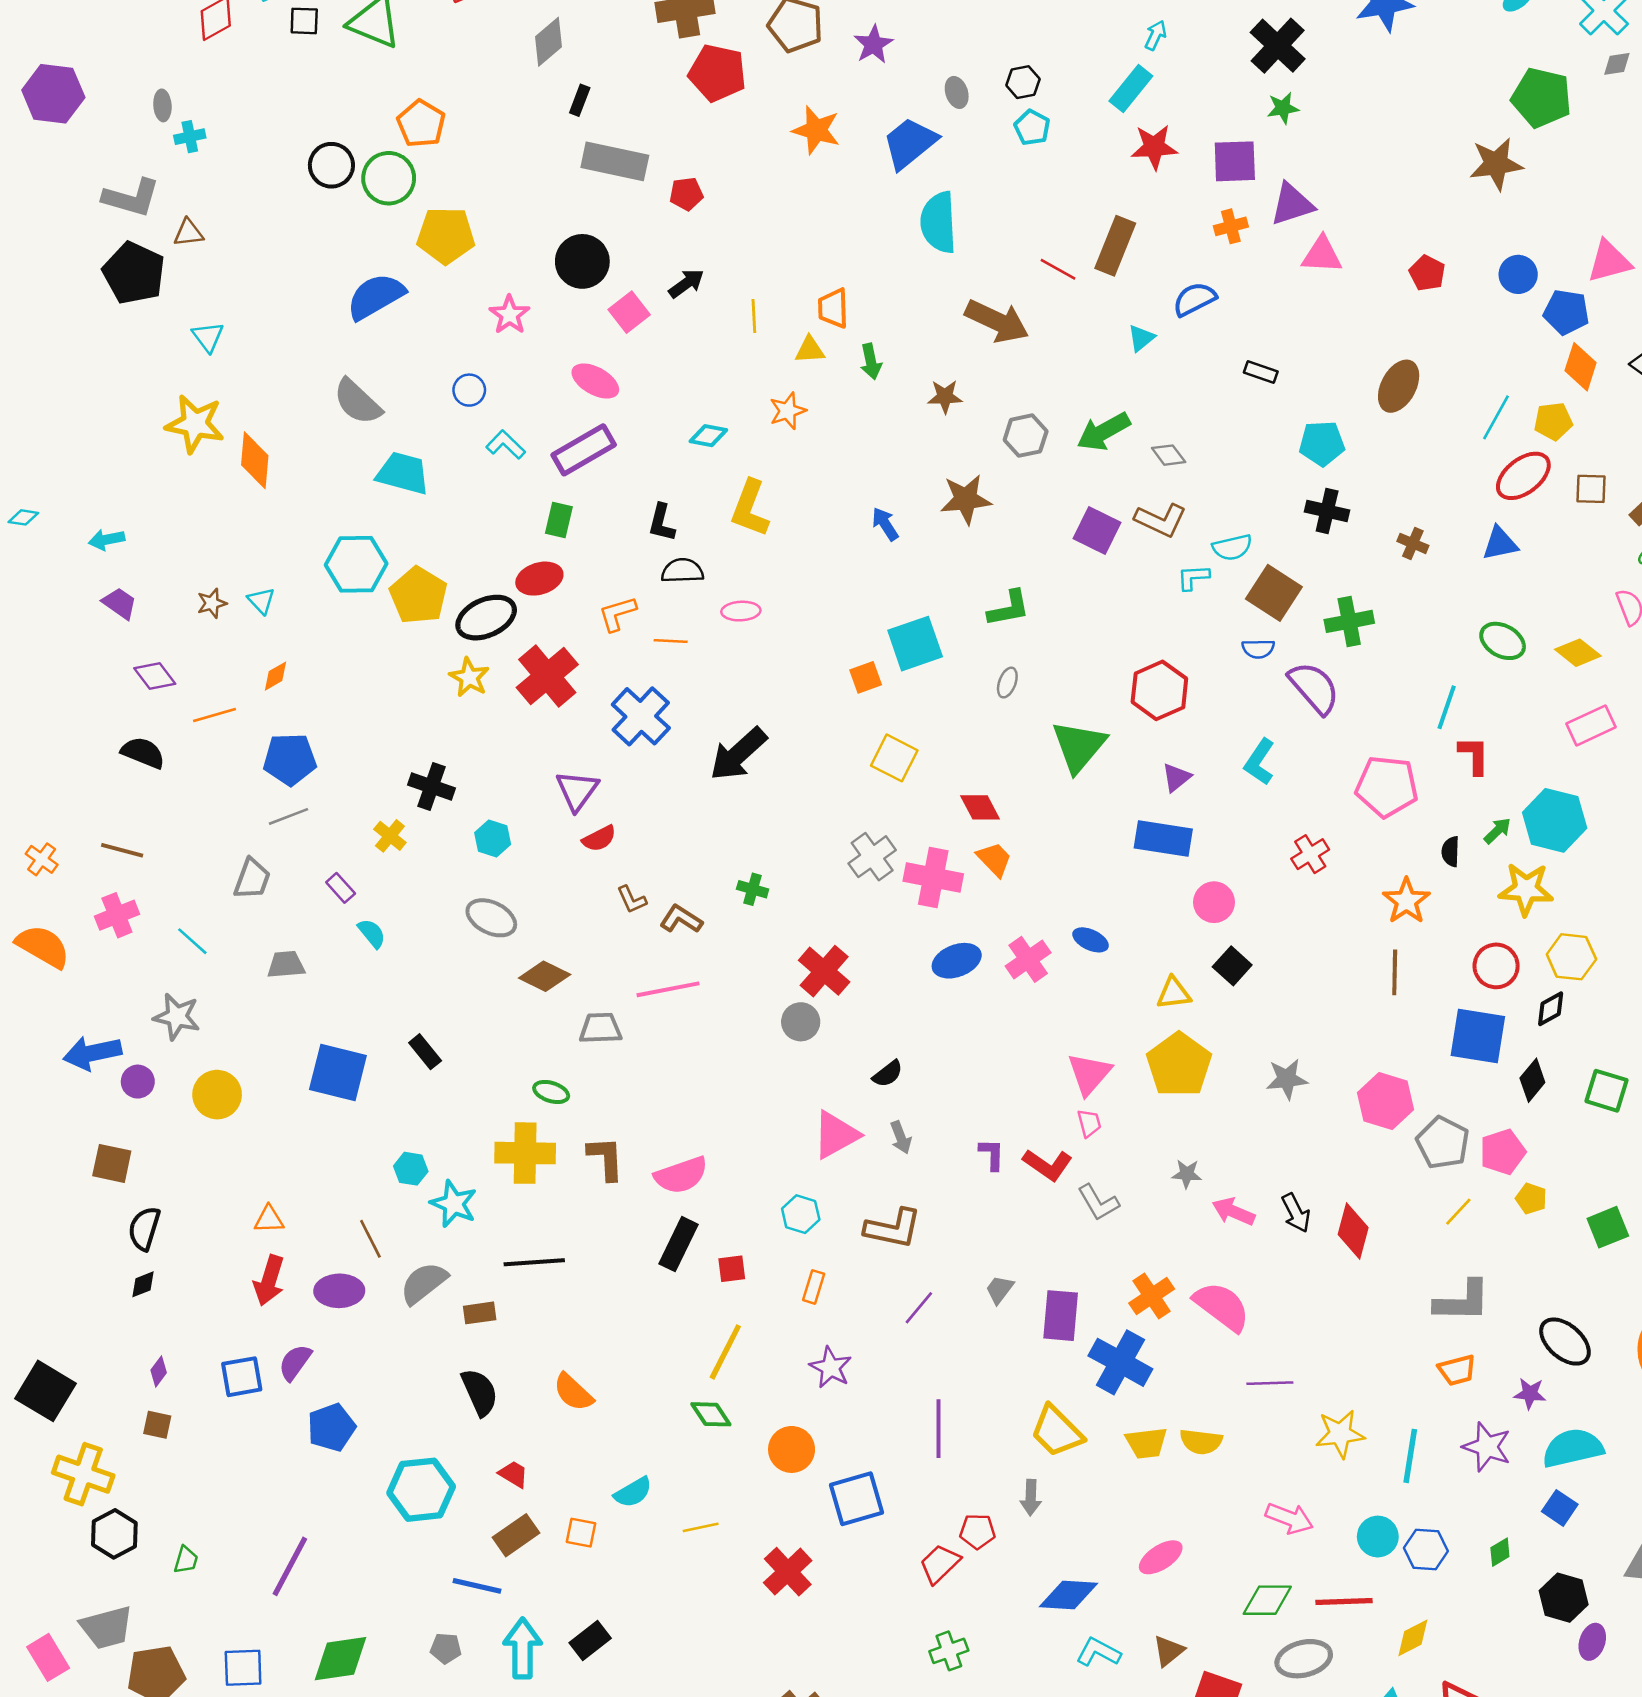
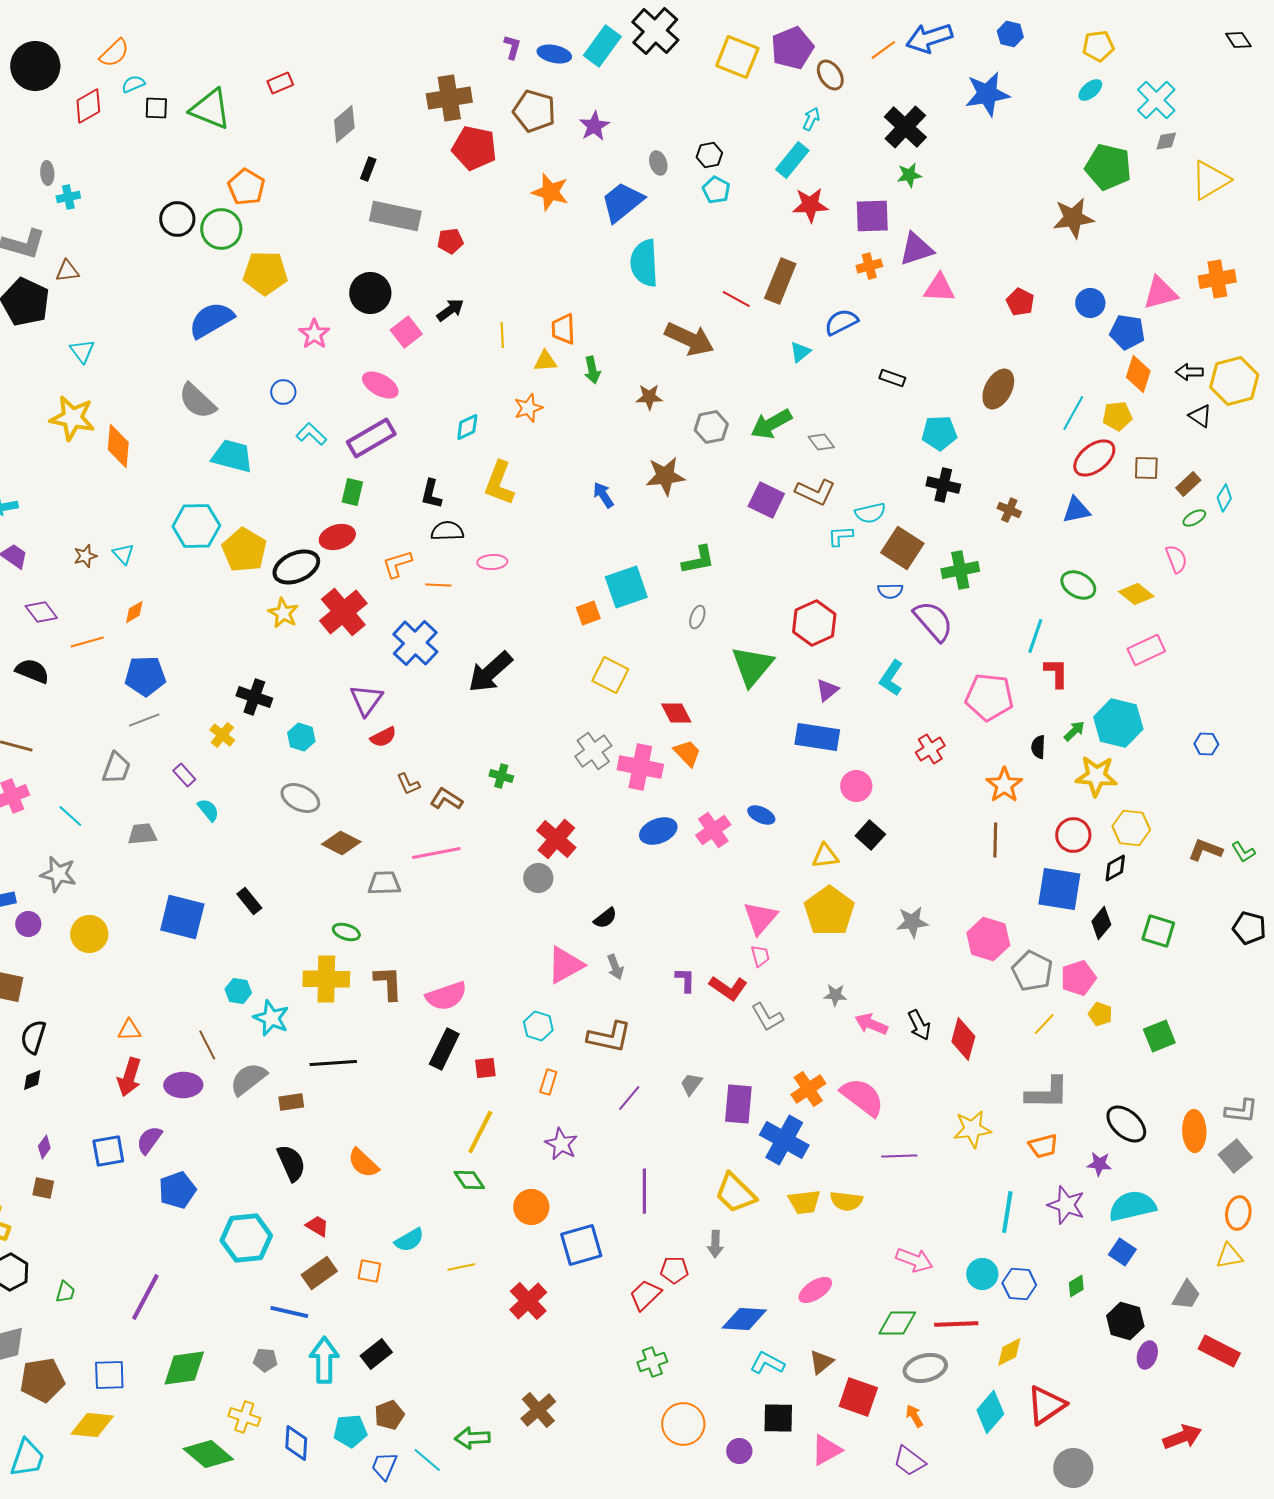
cyan diamond: (708, 436) -> (467, 427), turned -36
yellow star: (1340, 1434) -> (972, 1129), moved

